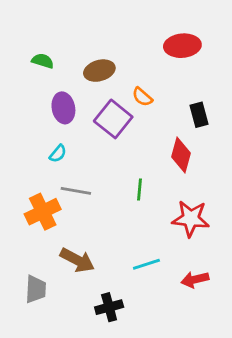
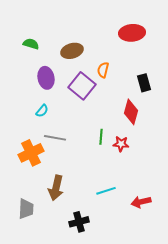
orange semicircle: (142, 97) -> (103, 70), turned 63
red star: (191, 219) -> (121, 144), moved, size x0.6
brown arrow: (77, 260) -> (56, 188), turned 75

